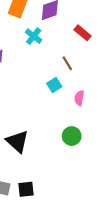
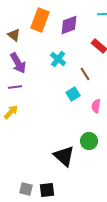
cyan cross: (34, 36) -> (58, 59), moved
black triangle: (17, 141) -> (64, 156), moved

